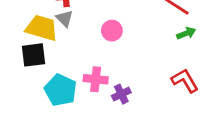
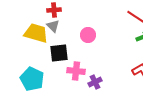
black square: (34, 55) -> (59, 53), moved
cyan pentagon: (61, 90) -> (32, 79), moved

